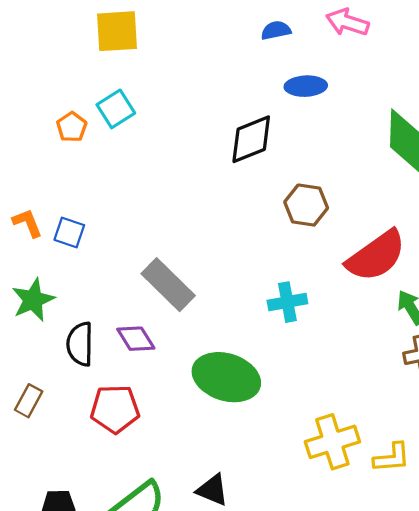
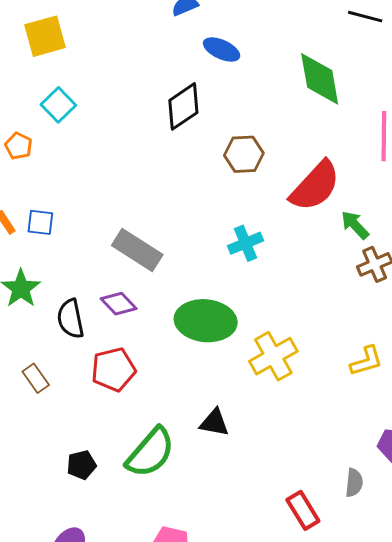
blue ellipse: (306, 86) -> (222, 49), turned 39
orange pentagon: (72, 127) -> (19, 146), moved
brown rectangle: (29, 401) -> (36, 378), turned -52
yellow cross: (332, 442) -> (273, 356), moved

